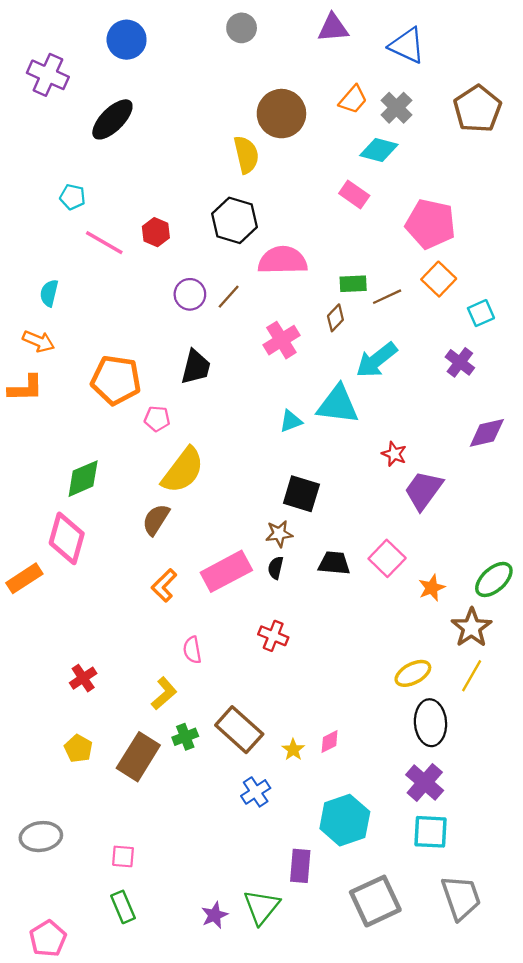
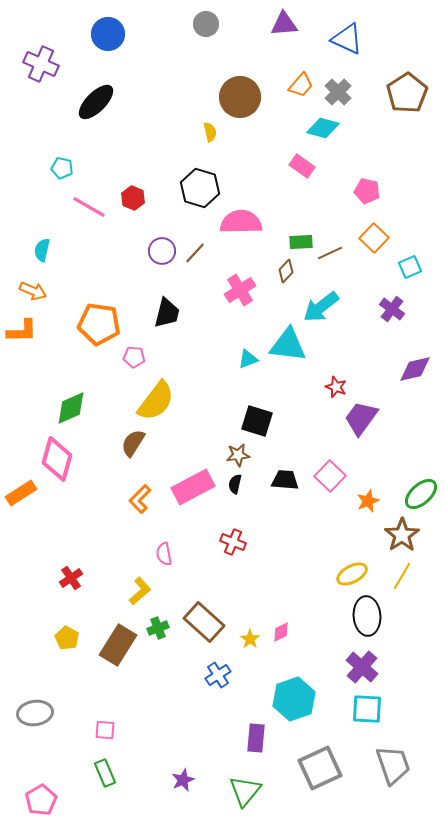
yellow semicircle: (246, 155) -> (210, 132), size x0.6
pink pentagon: (430, 224) -> (367, 191), size x0.6
green triangle: (262, 907) -> (245, 791), moved

